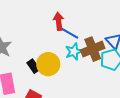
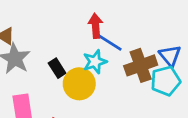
cyan star: (74, 52) -> (95, 62), moved
black rectangle: (33, 66) -> (57, 68), moved

